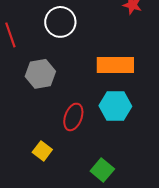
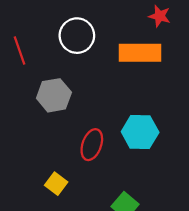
orange rectangle: (115, 65) -> (140, 53), moved

